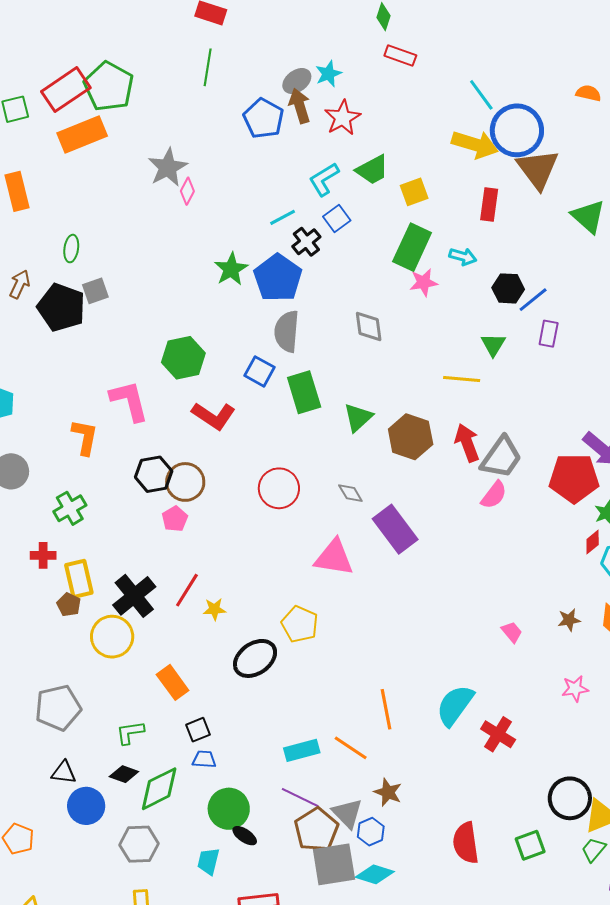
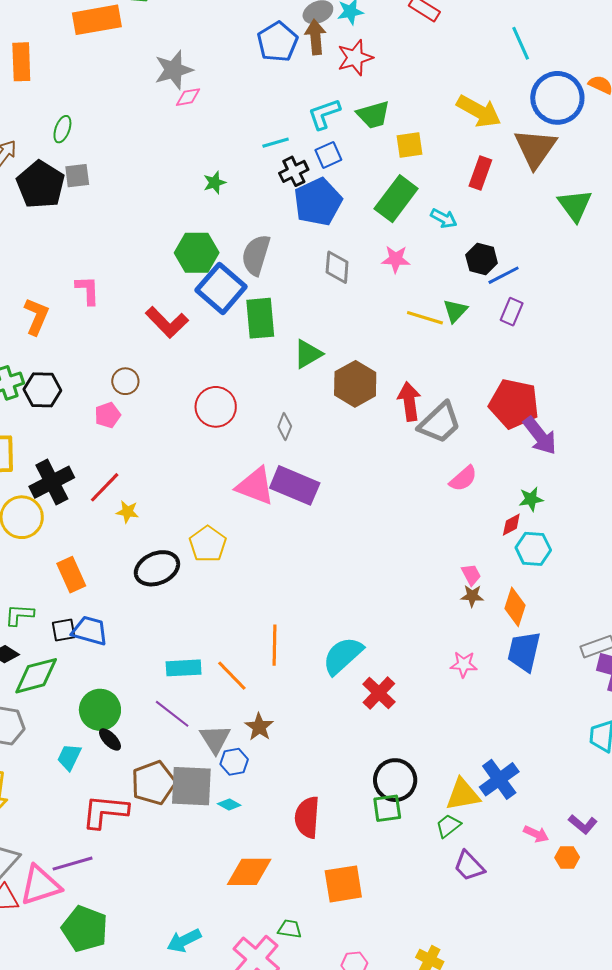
cyan line: (481, 95) -> (521, 43), moved
blue circle: (517, 130) -> (557, 98), moved
pink diamond: (187, 191) -> (188, 97), turned 40
green star: (231, 269) -> (215, 183), size x0.7
blue pentagon: (278, 278) -> (318, 202), moved
pink star: (424, 282) -> (396, 259), moved
green hexagon: (183, 358) -> (197, 253), moved
blue square: (260, 371) -> (221, 288), size x1.6
yellow line: (462, 379) -> (425, 318), moved
pink L-shape: (129, 401) -> (88, 290), size x0.7
black hexagon: (154, 474) -> (42, 390), moved
red pentagon: (574, 478) -> (514, 404), moved
brown circle: (185, 482) -> (125, 381), size x0.7
gray diamond: (350, 493) -> (285, 427), turned 40
pink semicircle: (494, 495) -> (463, 479), moved
purple rectangle: (395, 529) -> (295, 485), moved, turned -42
pink trapezoid: (512, 632) -> (471, 575), moved
black square: (198, 730) -> (64, 630), moved
blue trapezoid: (204, 759) -> (90, 631), moved, size x1.5
black circle: (570, 798) -> (395, 780), moved
brown pentagon: (316, 829) -> (153, 783), moved
red semicircle: (466, 843) -> (307, 817), moved
cyan diamond: (375, 874) -> (229, 804), size x0.6

